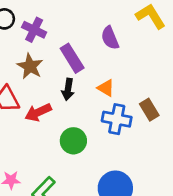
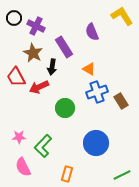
black arrow: (68, 89) -> (52, 67), moved
brown rectangle: (149, 110) -> (121, 101), moved
blue cross: (117, 119) -> (97, 92), turned -30

